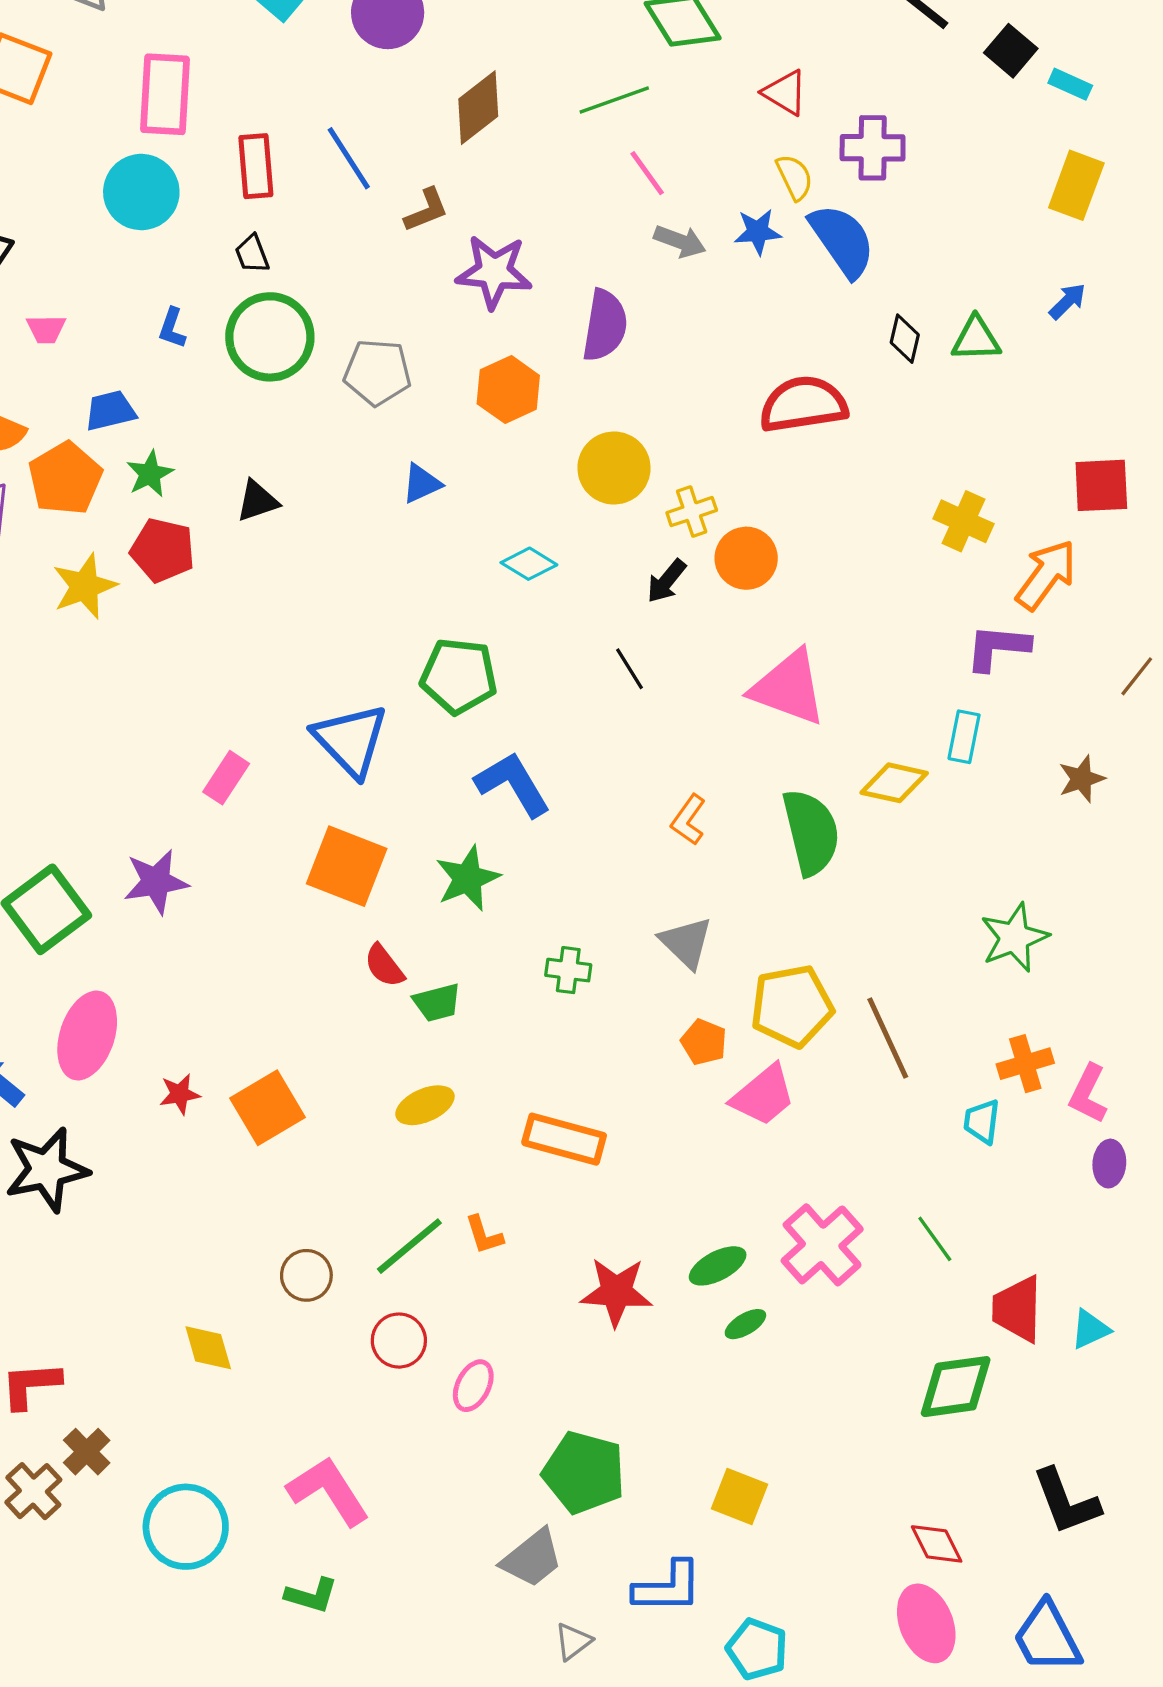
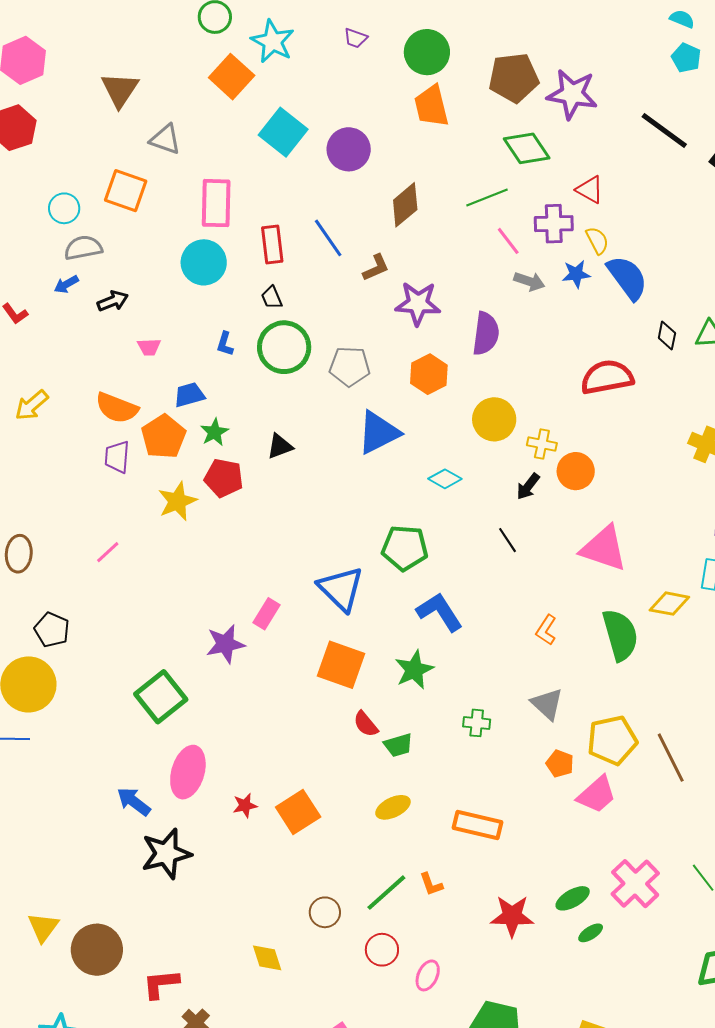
purple cross: (873, 148) -> (554, 224), moved
blue triangle: (422, 484) -> (379, 433), size x1.8
yellow cross: (692, 512) -> (542, 444), turned 32
purple star: (156, 882) -> (225, 644), moved

